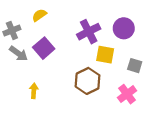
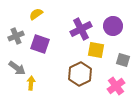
gray cross: (12, 30) -> (16, 36), moved
purple square: (44, 48) -> (40, 44), turned -30
gray arrow: (18, 54) -> (17, 68), moved

